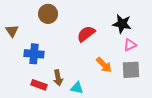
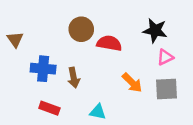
brown circle: (48, 14) -> (81, 29), moved
red semicircle: (86, 34) -> (109, 43), turned 48
brown arrow: (58, 78) -> (74, 78), moved

